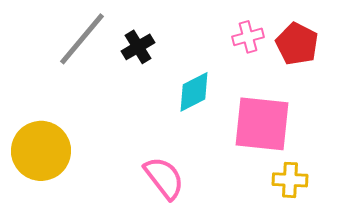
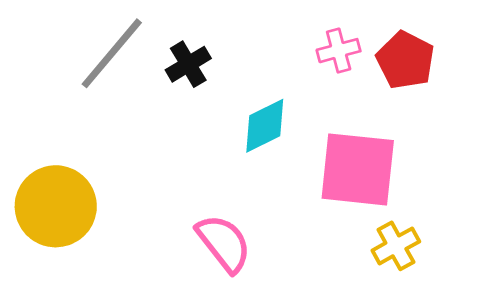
yellow cross: (290, 180) -> (396, 246), turned -32

